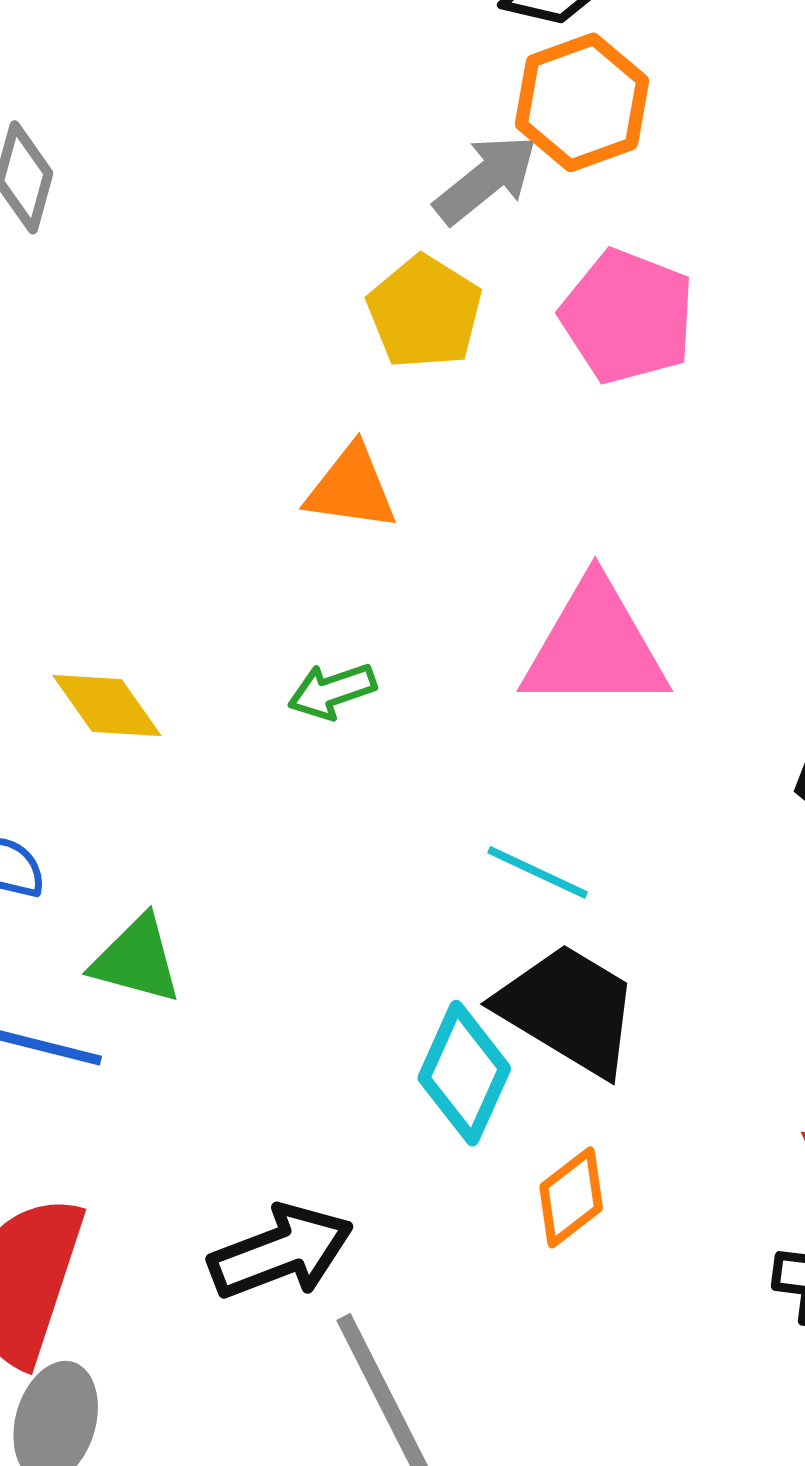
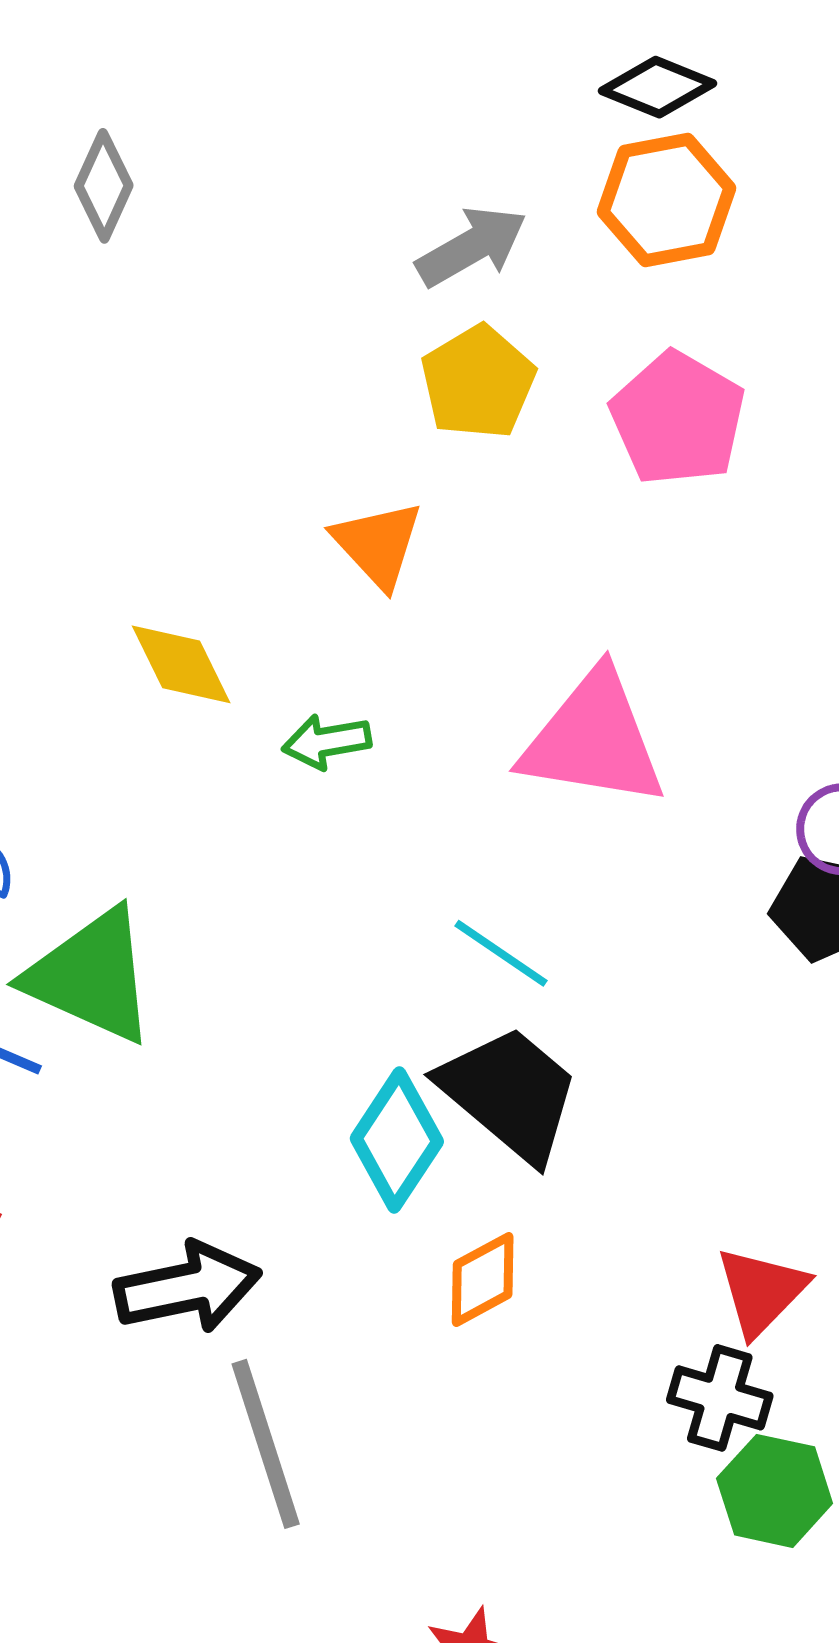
gray arrow: (486, 179) -> (472, 246), moved
orange triangle: (351, 488) -> (378, 544), turned 30
yellow diamond: (107, 706) -> (181, 664), moved
green triangle: (136, 960) -> (91, 976), size x1.5

